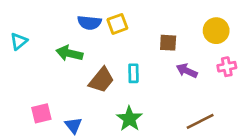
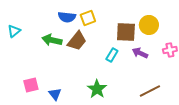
yellow circle: (216, 31) -> (149, 25), moved
brown square: (168, 43) -> (126, 32), size x1.5
cyan rectangle: (133, 73) -> (112, 55), moved, turned 32
brown trapezoid: (101, 80) -> (77, 41), moved

